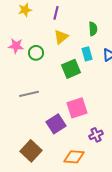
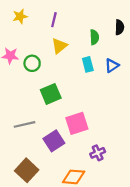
green square: (71, 69) -> (51, 94), moved
gray line: (29, 94) -> (24, 124), moved

